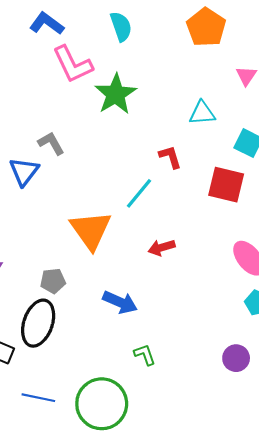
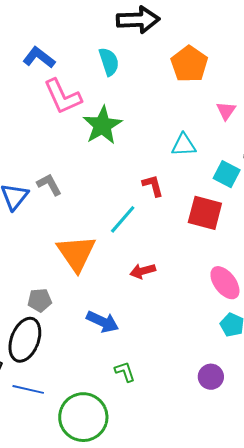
gray L-shape: (51, 143) -> (49, 185), moved
blue line: (38, 398) -> (28, 389), moved

